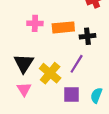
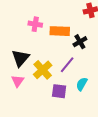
black cross: (87, 36) -> (80, 42), turned -32
cyan semicircle: (96, 95) -> (82, 84), moved

